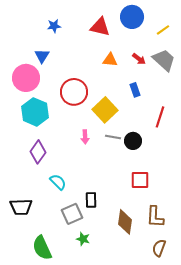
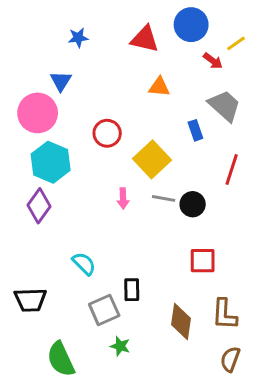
red arrow: (139, 59) -> (213, 61), moved
gray trapezoid: (164, 60) -> (224, 106), moved
red circle: (74, 92) -> (107, 133), size x0.7
purple diamond: (38, 152) -> (39, 206), moved

